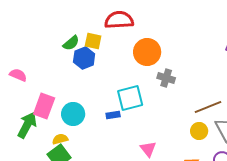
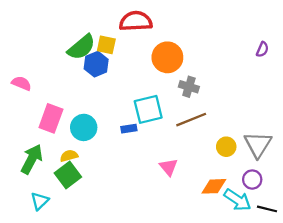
green semicircle: (71, 43) -> (81, 47), size x1.5
brown line: (208, 107) -> (191, 120), moved
green arrow: (27, 125) -> (32, 159), moved

